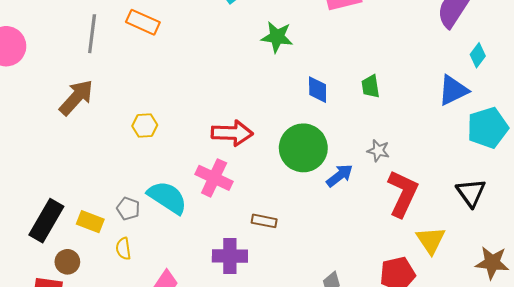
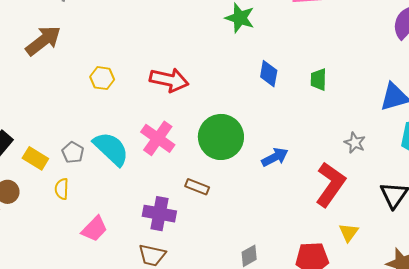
red arrow: (232, 133) -> (169, 80), moved
green circle: (303, 148) -> (221, 137), moved
gray star: (378, 151) -> (355, 143), moved
yellow triangle: (431, 240) -> (349, 233), size x0.7

